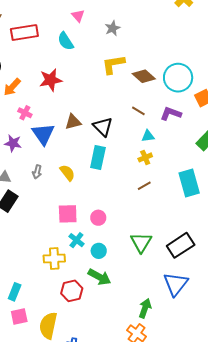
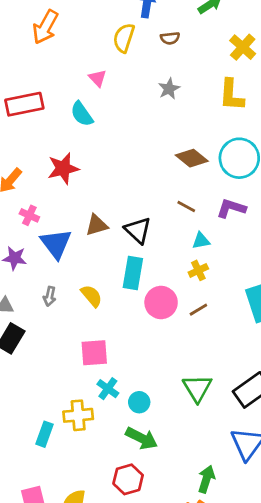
gray star: (113, 28) -> (169, 89), moved
yellow L-shape: (113, 64) -> (231, 95), moved, turned -75
pink circle: (98, 218) -> (161, 302), moved, size x1.5
red hexagon: (72, 291) -> (128, 479), moved
cyan rectangle: (15, 292) -> (45, 434), moved

